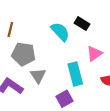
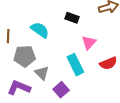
cyan semicircle: (60, 32) -> (40, 30), moved
purple square: (64, 99) -> (61, 90), moved

